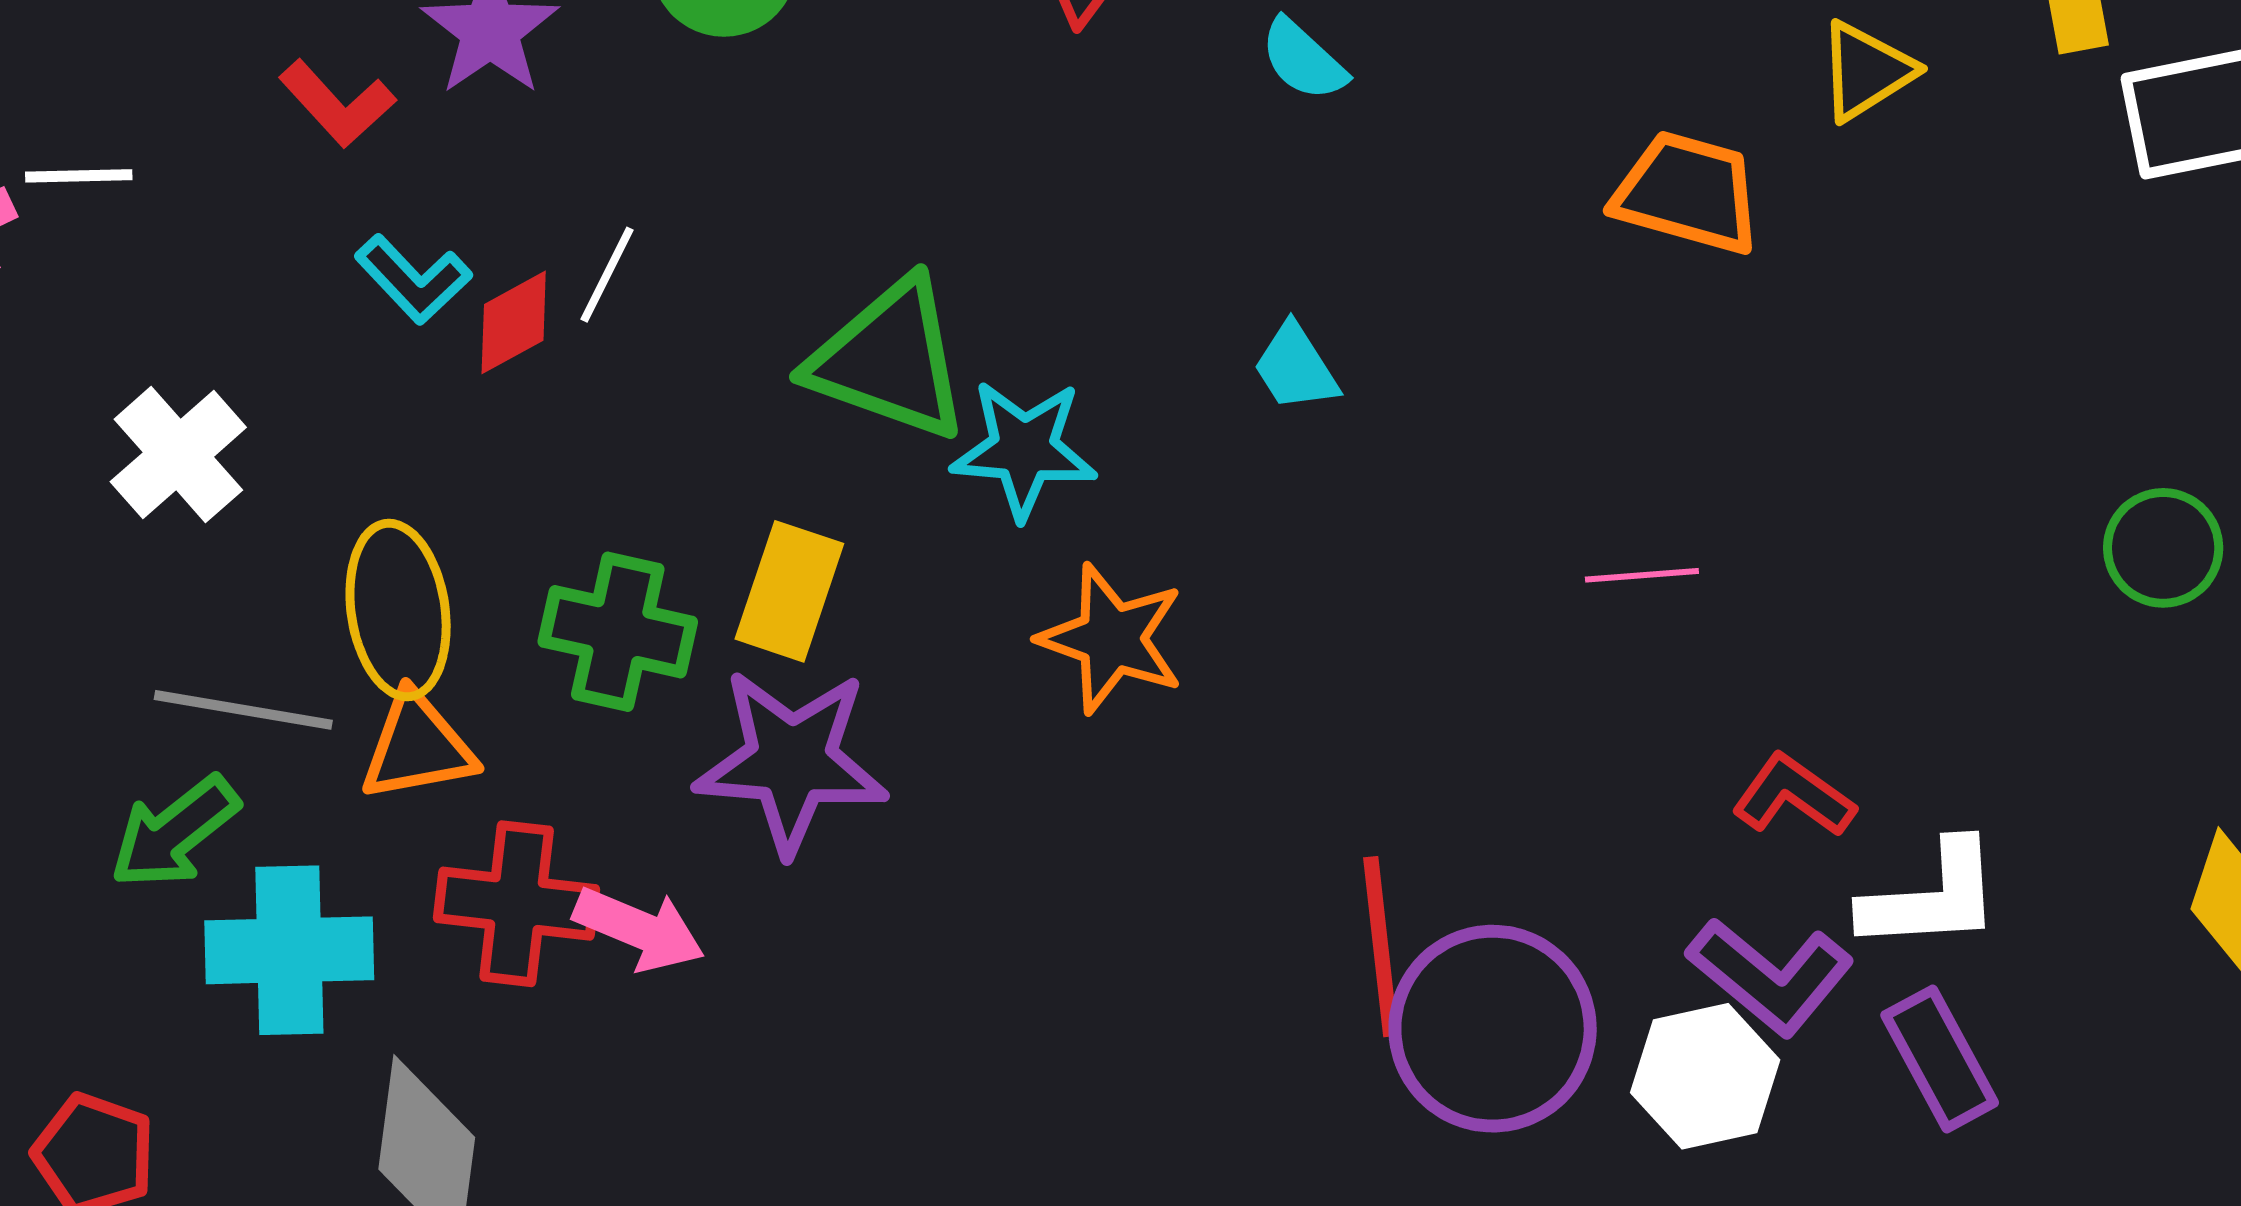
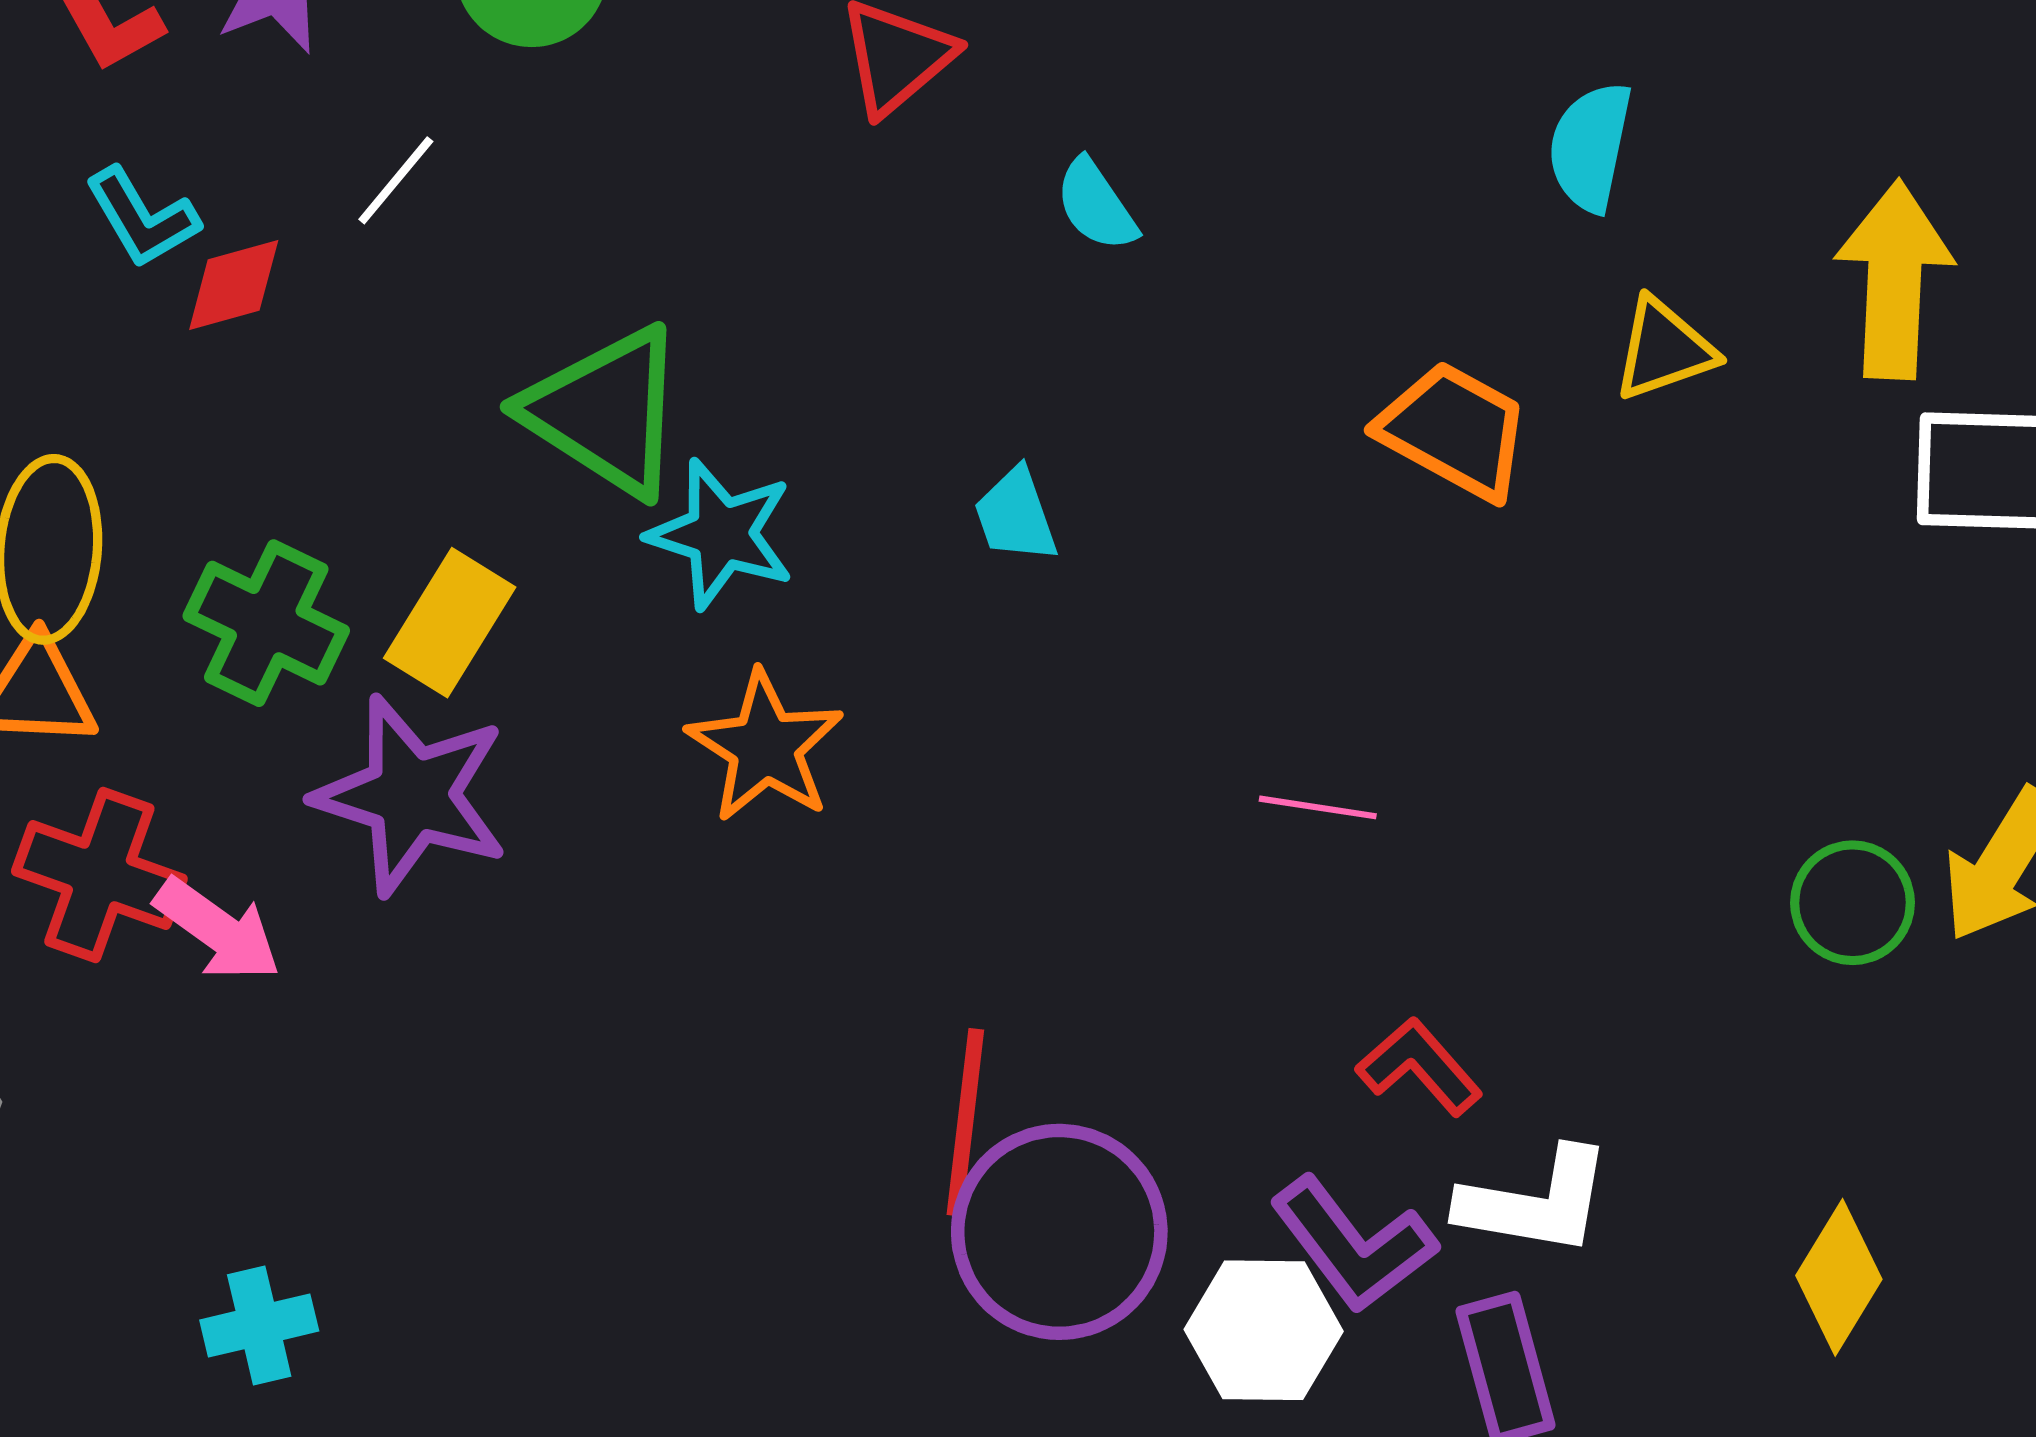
white line: (607, 275) -> (396, 180), moved

